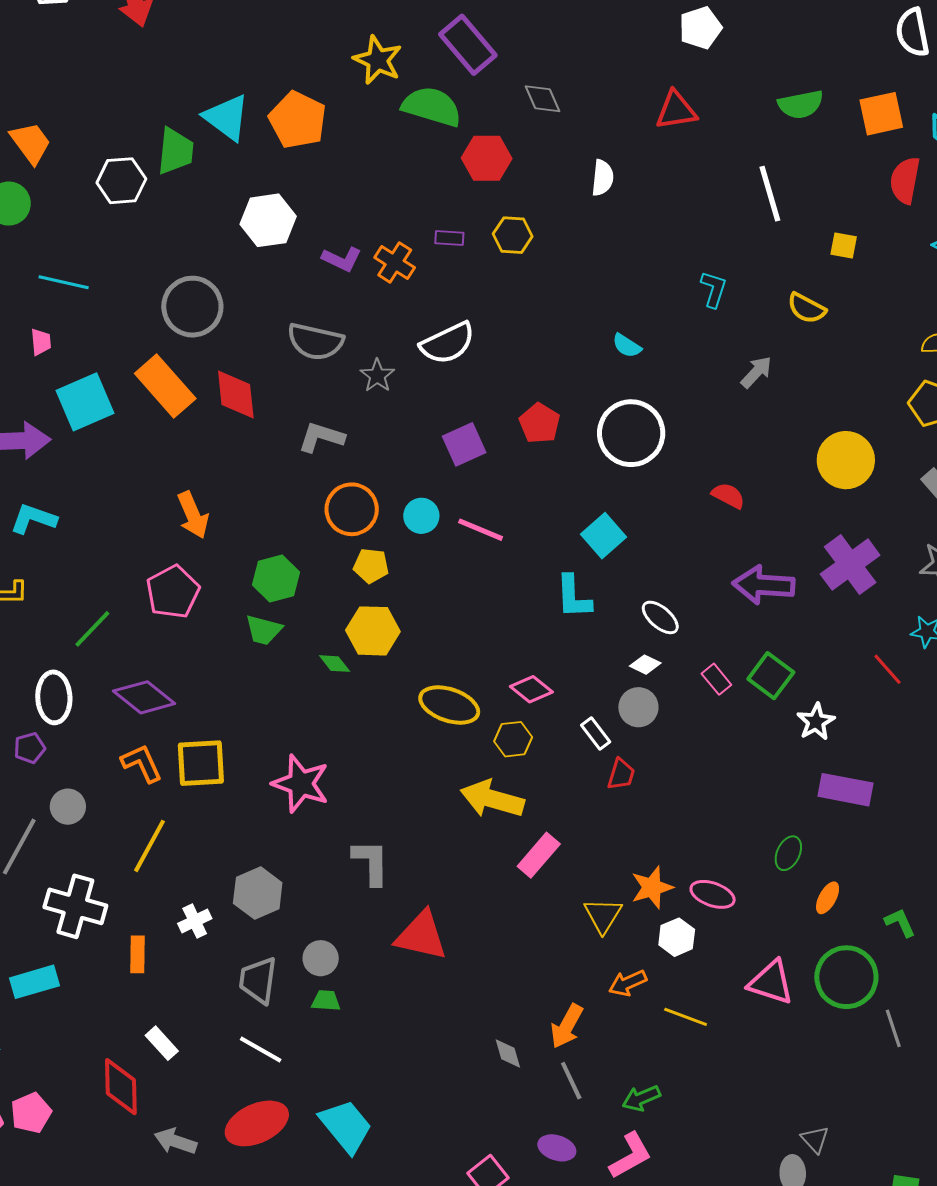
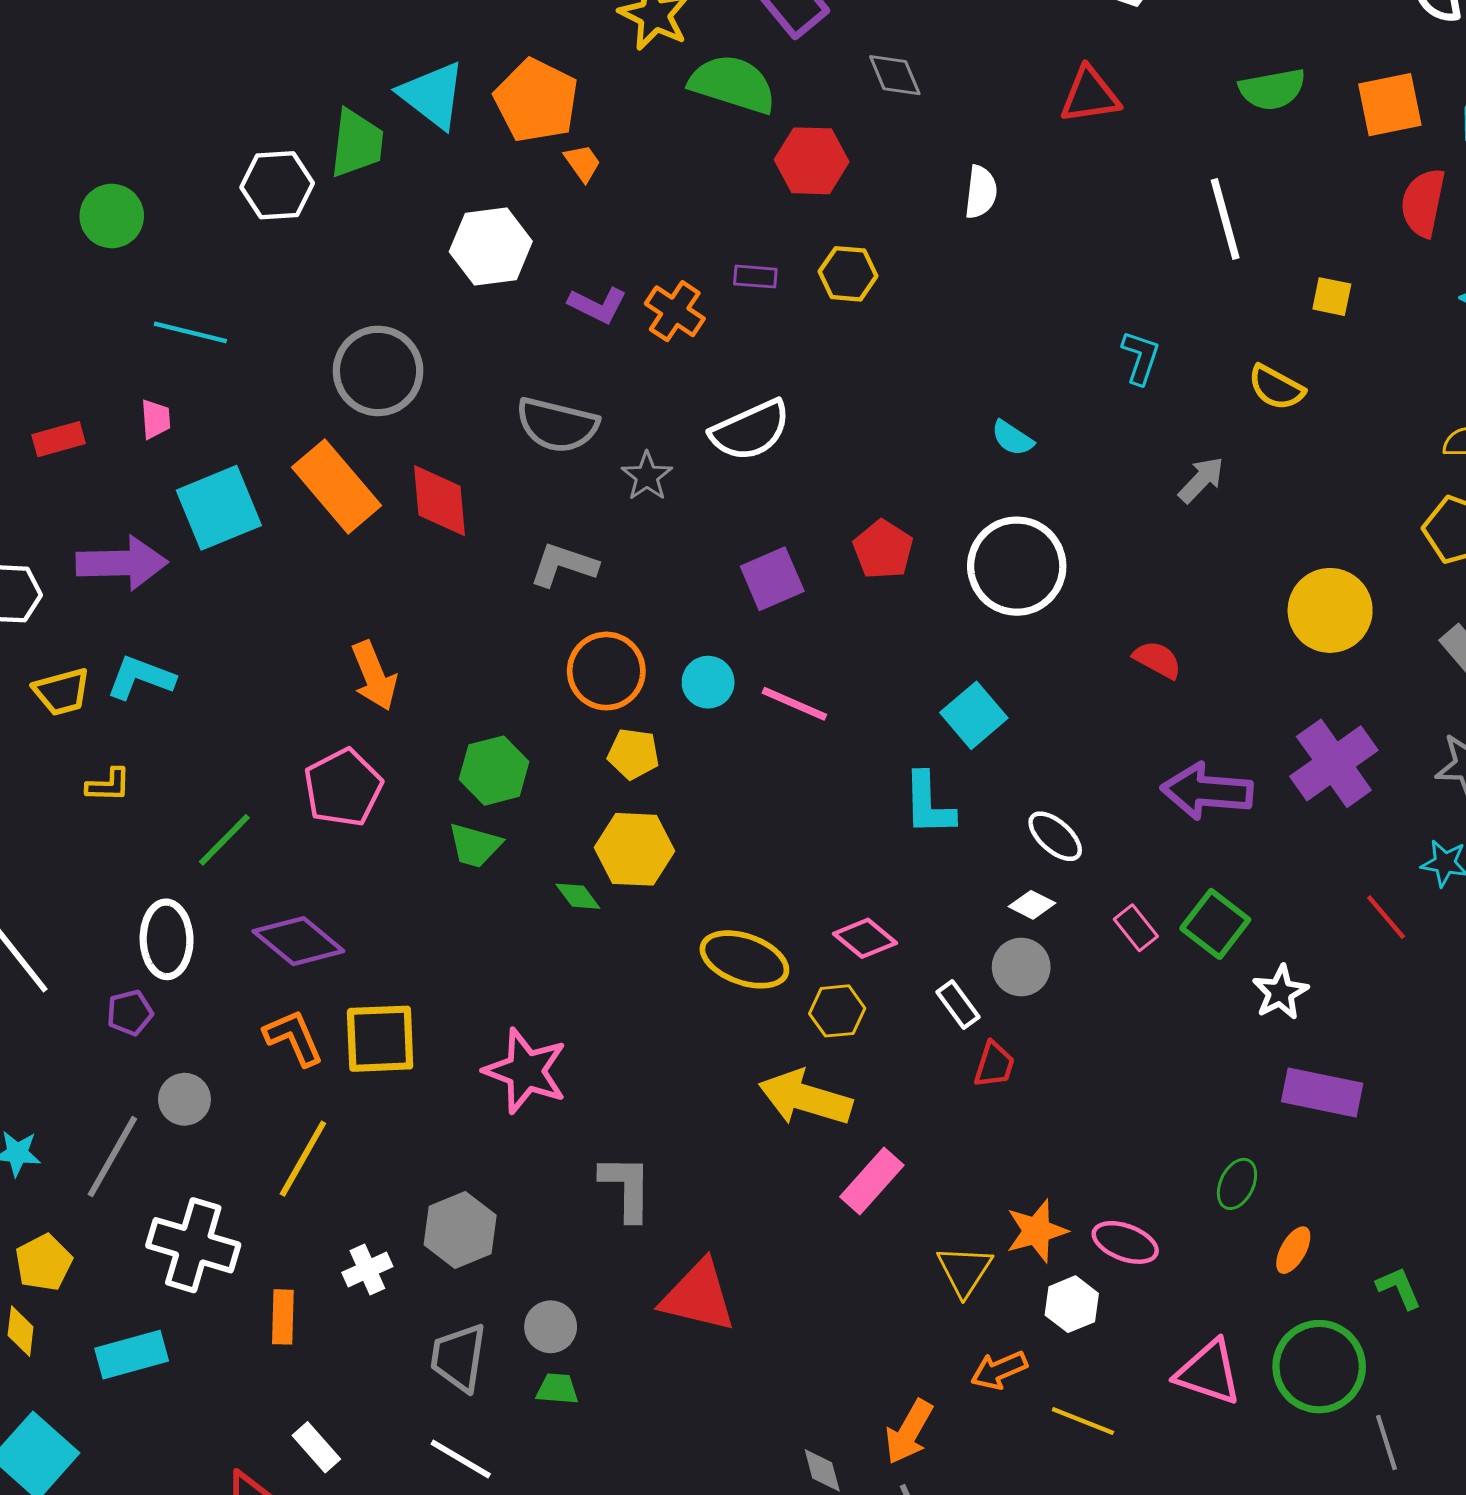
orange trapezoid: (31, 143) -> (583, 163), moved, size x0.6

